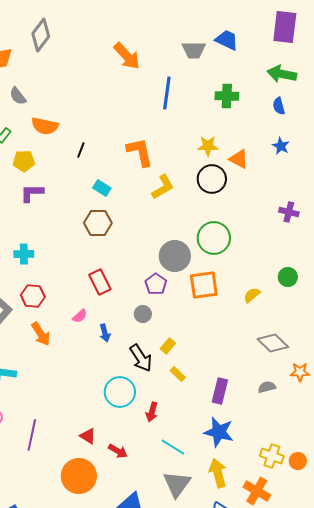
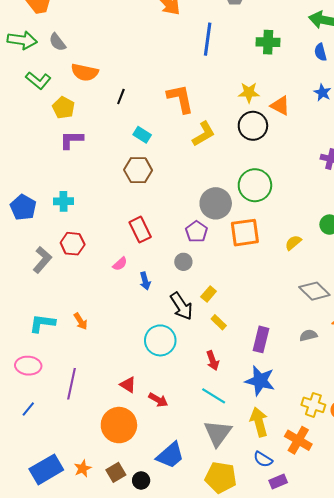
yellow pentagon: (24, 161) -> (63, 108), turned 30
orange arrow: (41, 334) -> (81, 321), moved, size x0.7
red arrow: (152, 412) -> (213, 361), moved, turned -36

